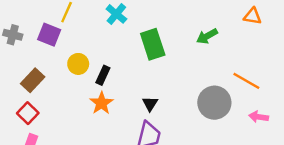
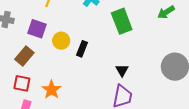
purple square: (49, 35) -> (37, 29), moved
orange star: (101, 103) -> (51, 90), moved
red square: (28, 113) -> (22, 83), turned -30

